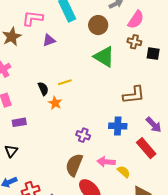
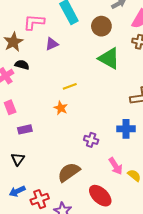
black semicircle: (43, 89) -> (22, 65), moved, turned -48
pink arrow: (106, 162) -> (116, 166), turned -126
brown semicircle: (74, 165) -> (69, 172), moved, turned 35

